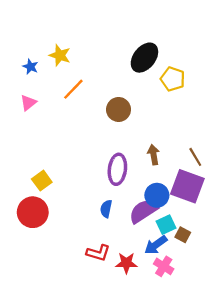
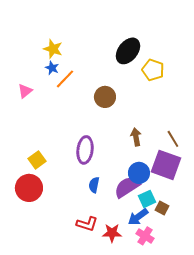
blue star: (30, 67) -> (52, 68), moved
purple ellipse: (117, 169) -> (85, 150), moved

